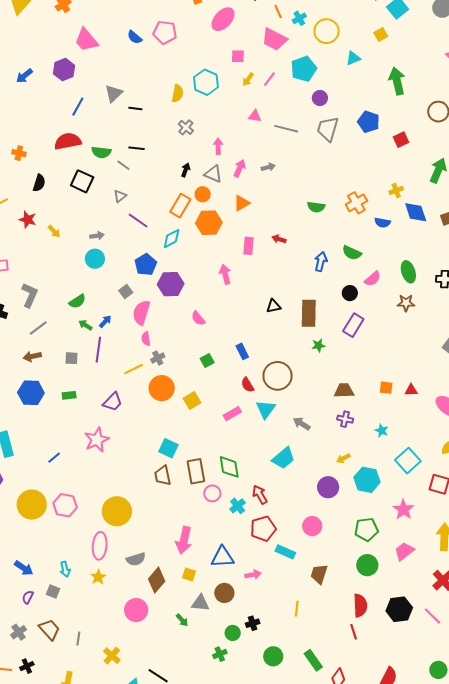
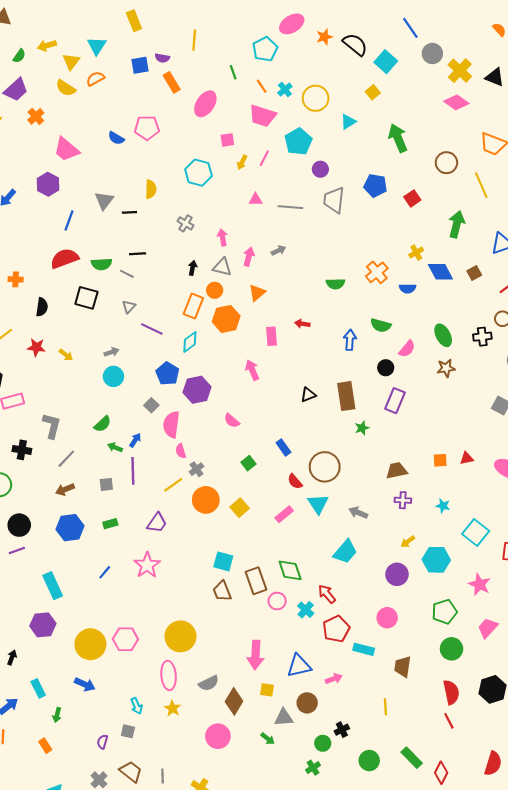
yellow semicircle: (178, 93) -> (151, 189), moved
blue line: (54, 458) -> (105, 572), moved
blue arrow: (24, 568) -> (85, 684), moved

